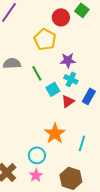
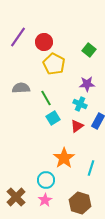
green square: (82, 10) -> (89, 50), moved
red circle: (61, 17) -> (44, 42), moved
purple star: (68, 60) -> (87, 84), moved
cyan square: (53, 89) -> (53, 118), moved

